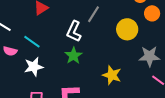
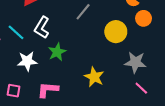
white L-shape: (74, 31) -> (42, 27), moved
white star: (34, 67) -> (27, 61), moved

